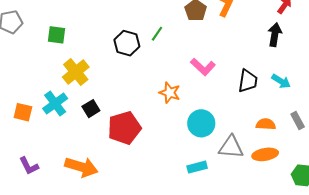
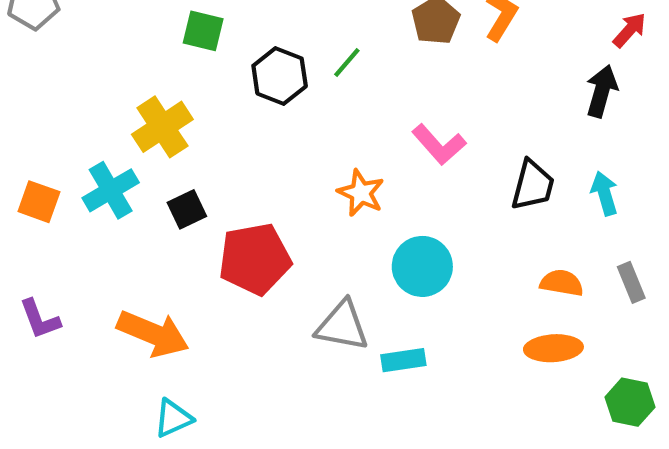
green square: (57, 35) -> (203, 31), moved
cyan arrow: (281, 81) -> (605, 193), turned -144
gray triangle: (231, 147) -> (342, 326), moved

